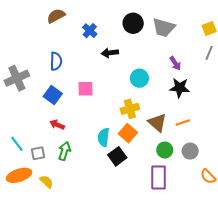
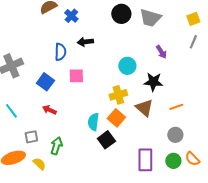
blue cross: (90, 31) -> (71, 16), moved
black arrow: (110, 53) -> (85, 42), moved
blue semicircle: (56, 61) -> (60, 52), moved
black star: (180, 88) -> (153, 82), moved
orange line: (183, 123) -> (176, 107), moved
cyan line: (17, 144) -> (11, 111), moved
green circle: (165, 150) -> (173, 161), moved
green arrow: (64, 151) -> (56, 146), moved

